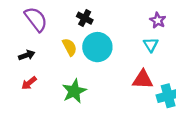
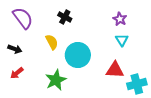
purple star: (158, 20) -> (120, 19), moved
cyan circle: (97, 47) -> (78, 55), moved
black arrow: (27, 55) -> (15, 49), turned 40

